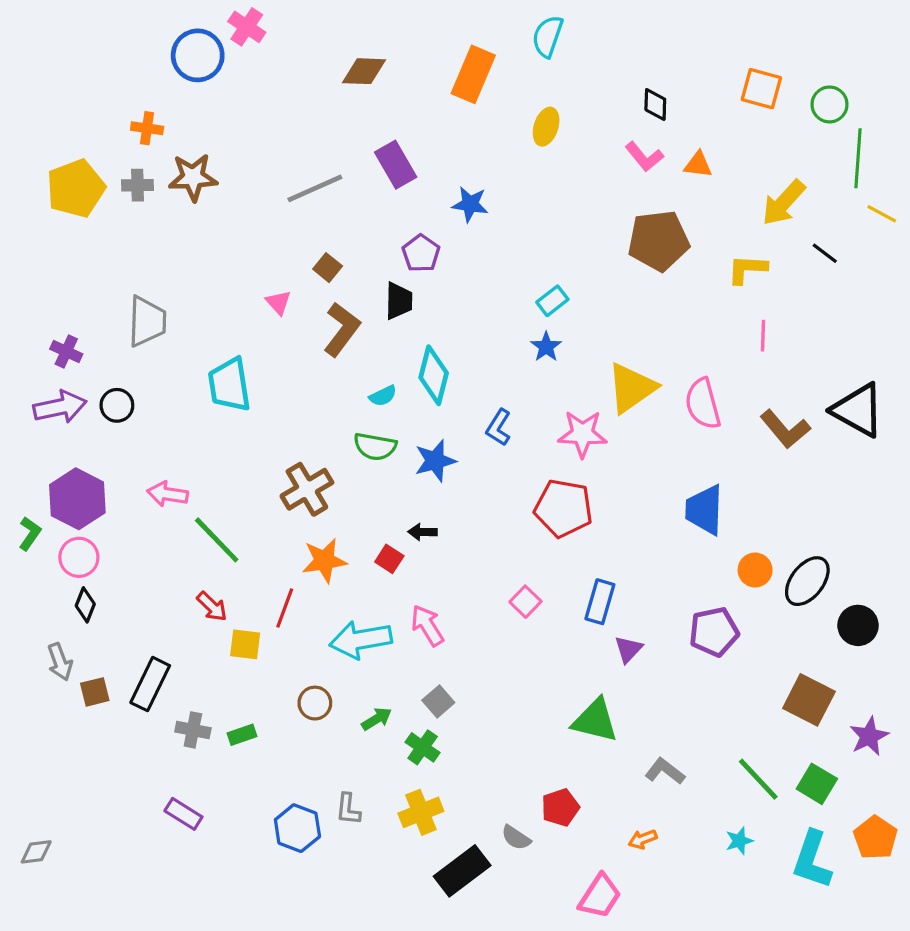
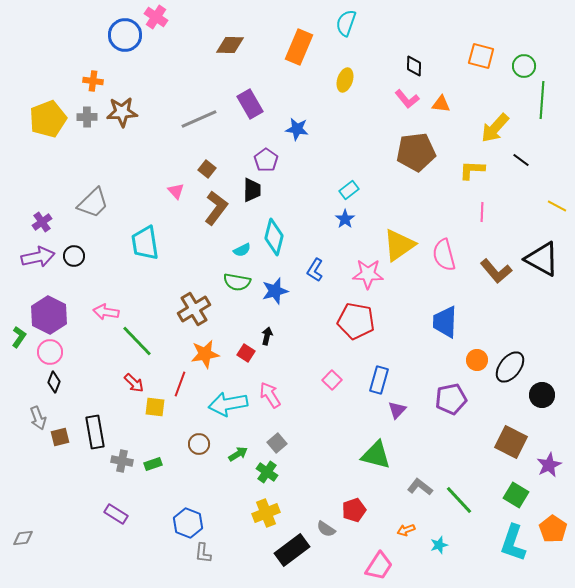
yellow line: (882, 214) -> (557, 206), moved
gray trapezoid: (147, 321) -> (93, 203), turned 44
purple cross: (66, 351) -> (42, 222), turned 30
black arrow: (423, 532) -> (267, 336), turned 102
black rectangle: (150, 684) -> (95, 432), turned -36
green line: (758, 779) -> (459, 500), moved
gray L-shape: (348, 809) -> (203, 553), moved
cyan star: (739, 841) -> (439, 545), moved

